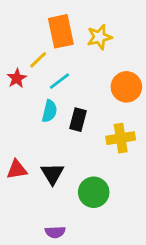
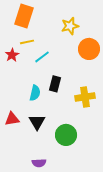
orange rectangle: (61, 31) -> (24, 16), moved, turned 30
yellow line: (38, 60) -> (27, 42), turned 32
orange circle: (126, 87) -> (89, 49), moved
cyan semicircle: (50, 111) -> (35, 93), moved

